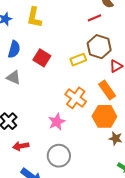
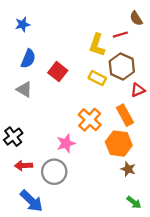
yellow L-shape: (34, 17) -> (97, 45), moved
yellow rectangle: (78, 60) -> (97, 78), turned 42
gray circle: (59, 156) -> (54, 172), moved

